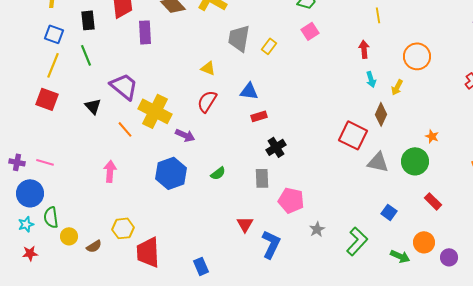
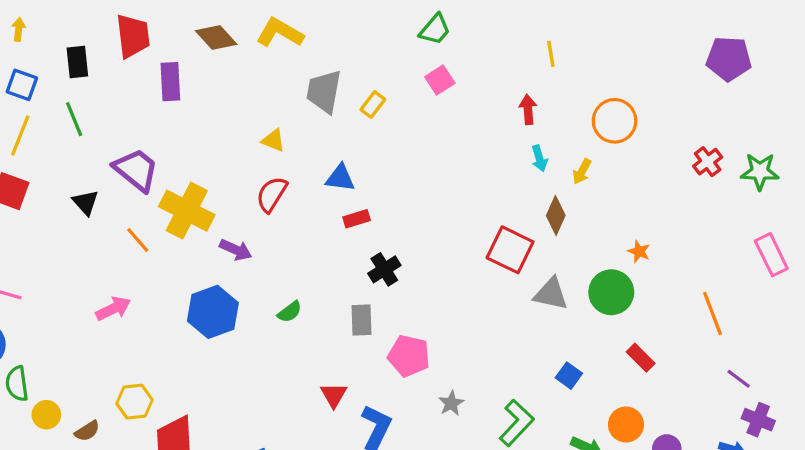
pink arrow: (110, 171) -> (113, 309), turned 60

